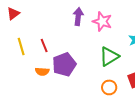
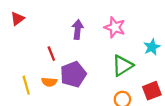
purple arrow: (78, 16) -> (78, 30), moved
yellow line: (21, 46) -> (26, 85), moved

